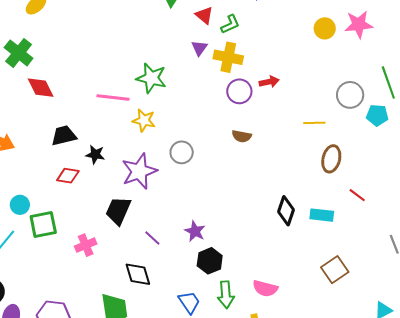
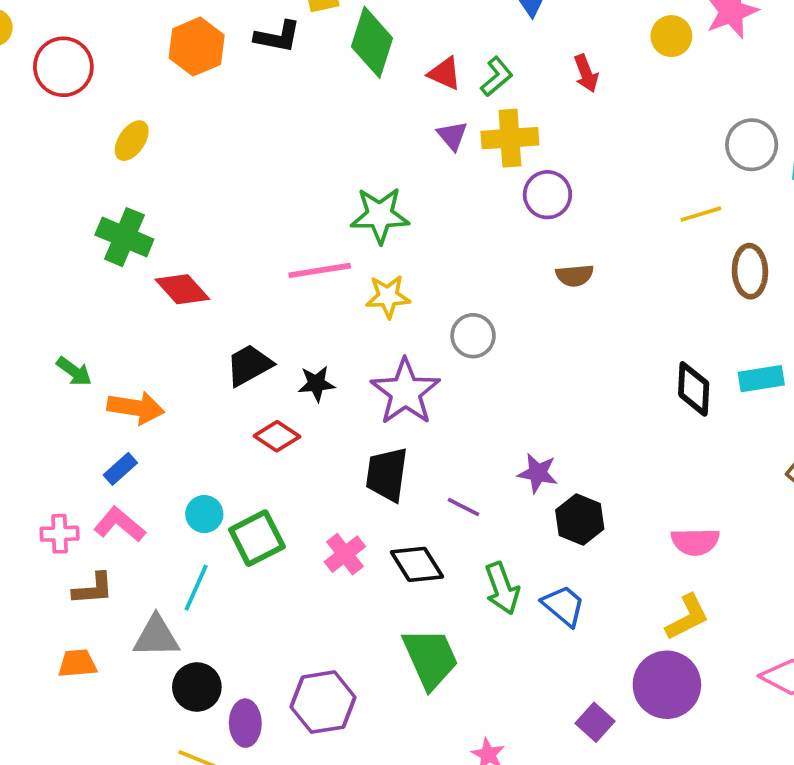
red arrow: (269, 82) -> (586, 73), moved, turned 96
red diamond: (68, 176) -> (277, 436), turned 40
black diamond: (138, 274) -> (417, 564), moved
green arrow: (226, 295) -> (502, 588), moved

